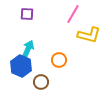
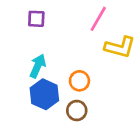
blue hexagon: (21, 66) -> (44, 94), moved
brown circle: (41, 82) -> (77, 111), moved

